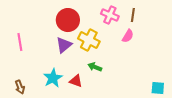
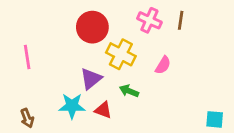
pink semicircle: (128, 36) -> (163, 65), moved
purple triangle: (64, 45) -> (91, 79), moved
cyan star: (53, 78) -> (72, 106), turned 30

